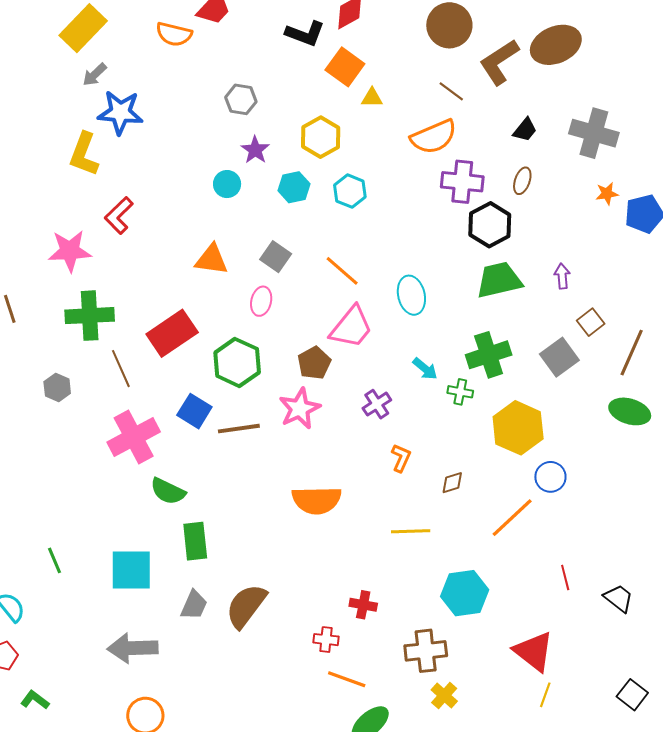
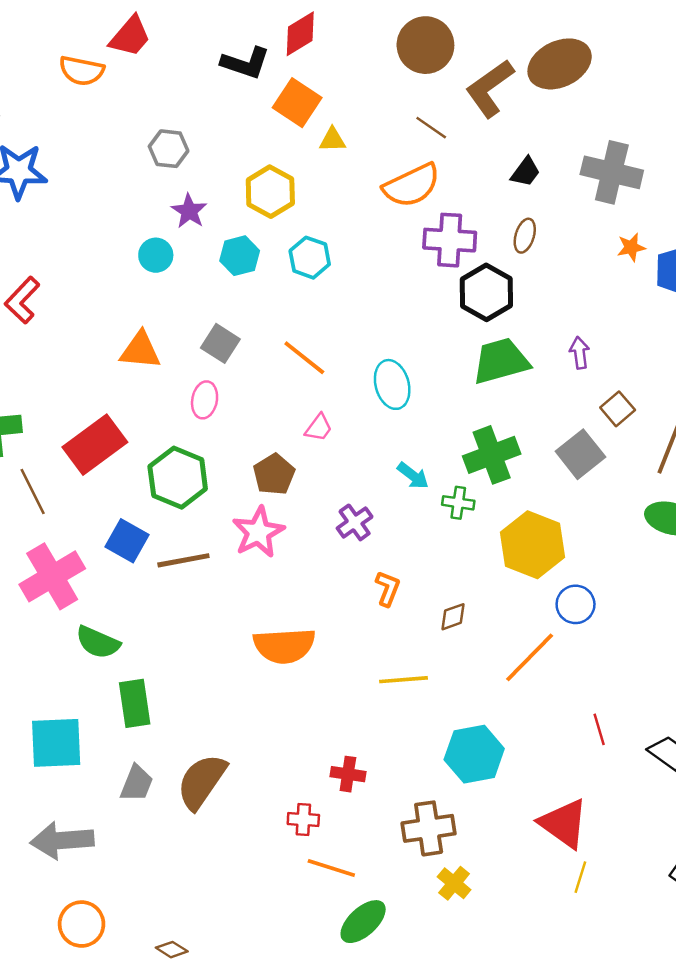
pink trapezoid: (351, 327) -> (319, 428), size x0.5

